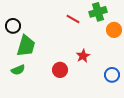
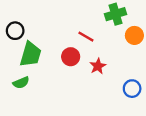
red line: (73, 19) -> (86, 37), moved
red circle: (60, 70) -> (71, 57), moved

